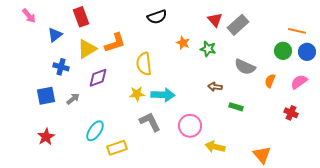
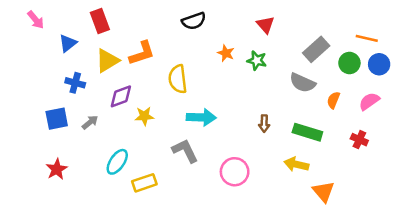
gray rectangle: (238, 25) -> (316, 49), moved
brown arrow: (215, 87) -> (264, 124), moved, turned -96
yellow star: (137, 94) -> (144, 116), moved
green rectangle: (236, 107) -> (307, 132), moved, size x1.6
pink circle: (190, 126) -> (235, 172), moved
yellow arrow: (215, 147) -> (296, 164), moved

